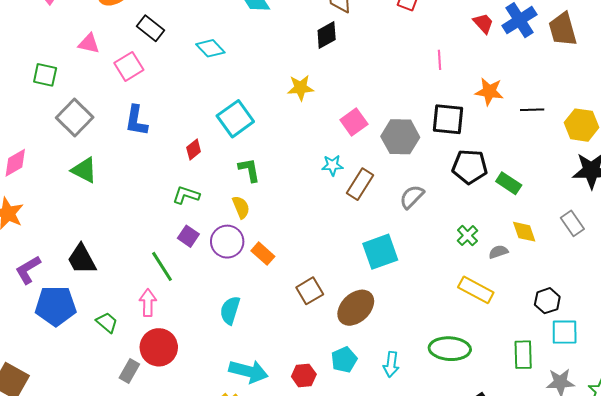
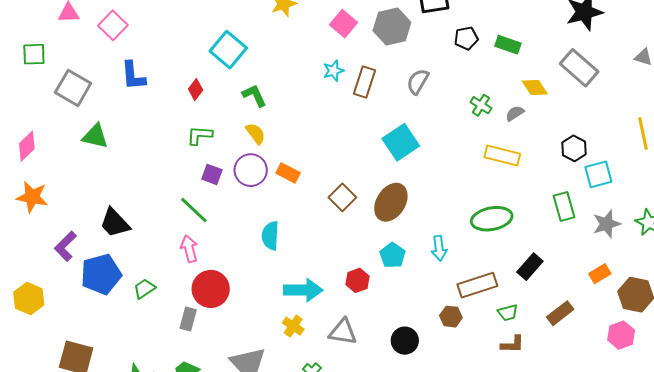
black pentagon: (470, 167) -> (466, 38), size x0.7
gray rectangle: (572, 223) -> (579, 68), size x1.5
green trapezoid: (107, 322) -> (144, 289), moved, turned -60

